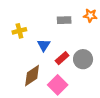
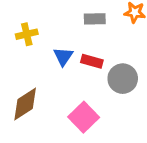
red rectangle: (62, 58) -> (92, 61), moved, turned 56
brown diamond: (32, 76) -> (25, 104), moved

